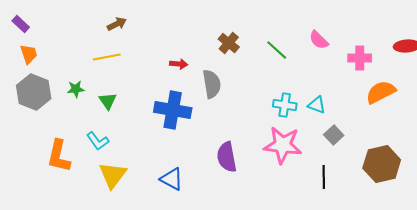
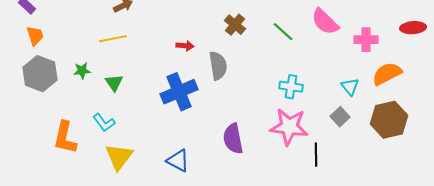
pink semicircle: (319, 40) -> (325, 22), size x1.4
cyan triangle: (317, 105) -> (350, 87), moved, turned 30
blue cross: (173, 110) -> (179, 92), turned -33
brown hexagon: (382, 164) -> (389, 120), moved
black line: (324, 177) -> (316, 155), moved

